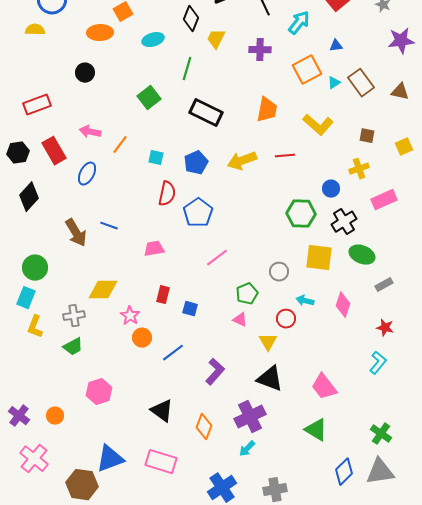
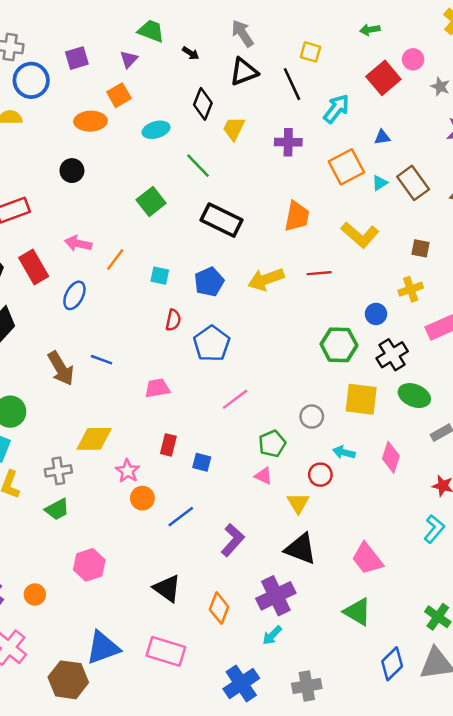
green line: (187, 69) -> (198, 166), turned -60
red semicircle: (167, 194) -> (173, 320), size x0.7

